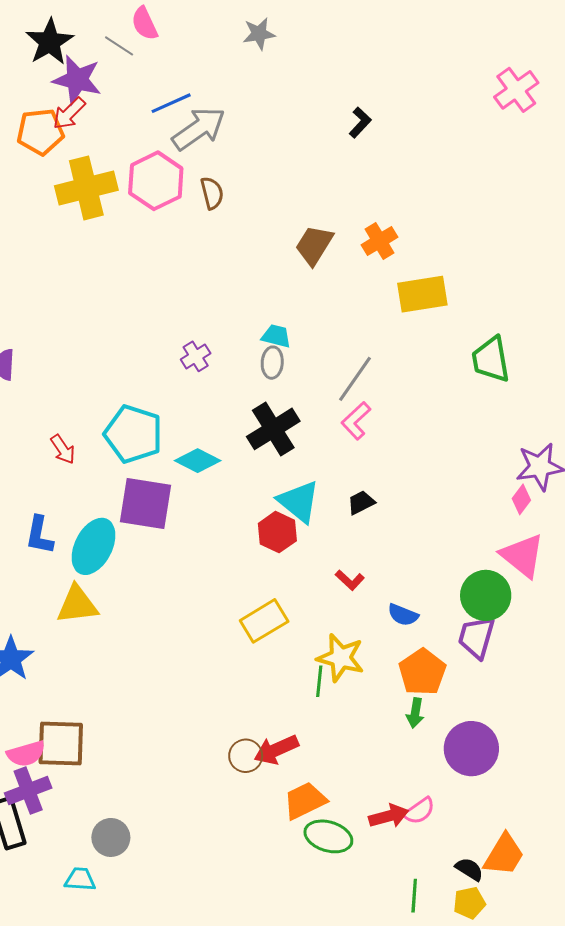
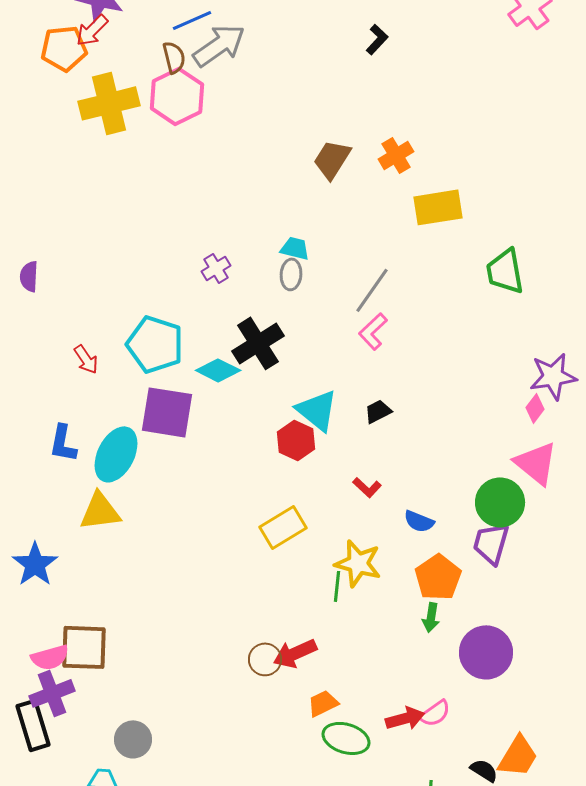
brown semicircle: (212, 193) -> (174, 57), moved
black cross: (273, 429) -> (258, 343), moved
orange trapezoid: (305, 801) -> (323, 703), size x0.7

